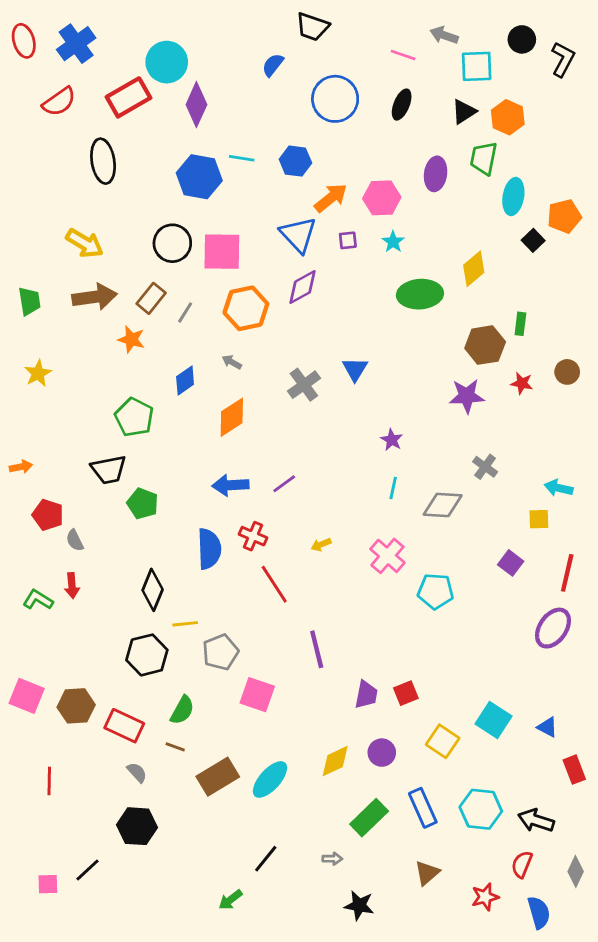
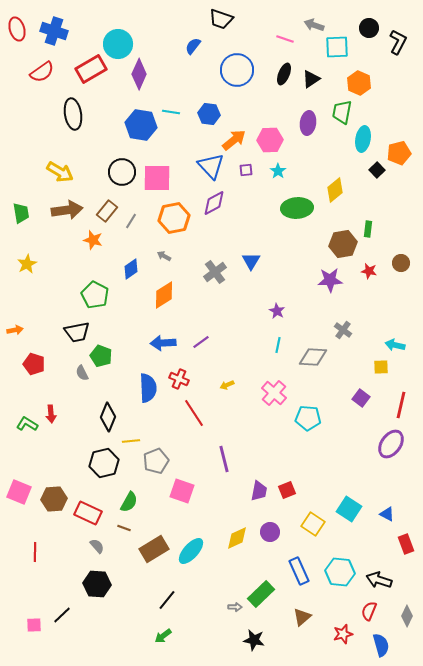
blue cross: (76, 44) -> (54, 31), turned -36
black triangle: (464, 112) -> (311, 79), moved
gray semicircle: (75, 540) -> (82, 373), moved
green rectangle: (369, 818) -> (261, 594), moved
black line: (266, 859) -> (167, 600), moved

